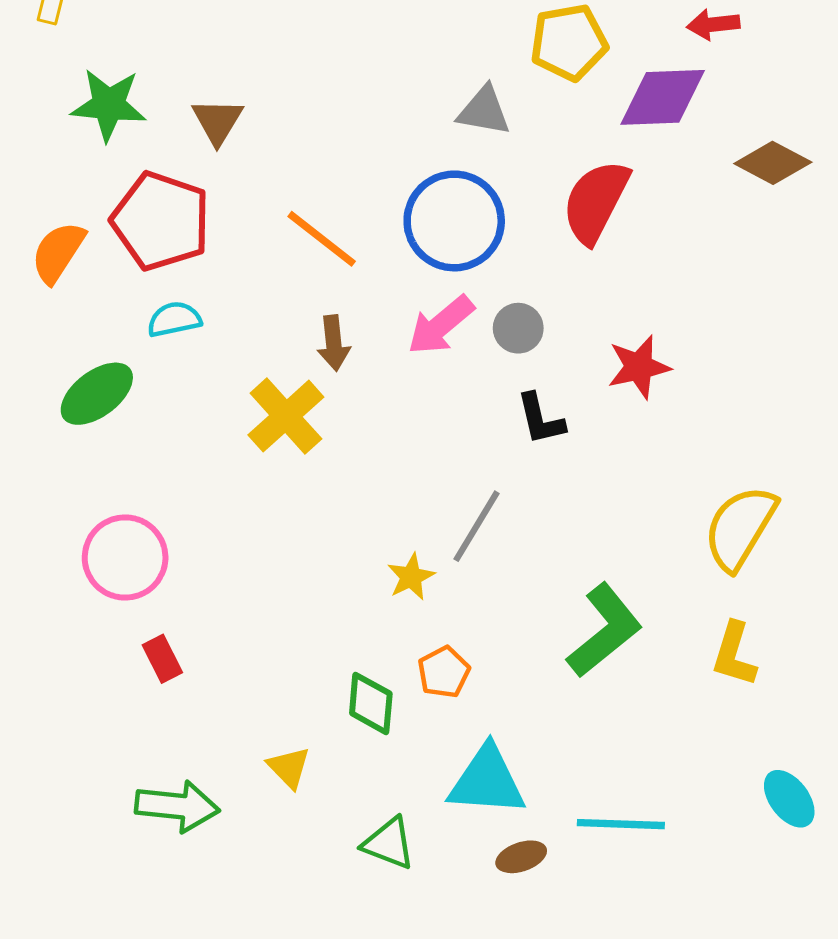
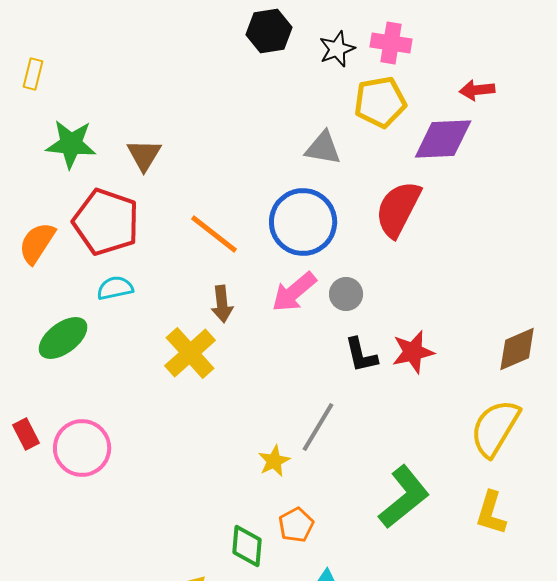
brown diamond: (773, 163) -> (517, 349), moved, turned -51
red star: (639, 367) -> (413, 352), moved
red rectangle: (162, 659) -> (26, 434), moved

